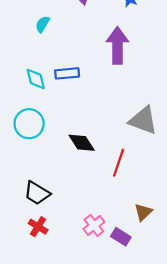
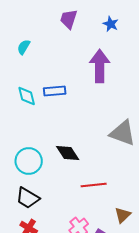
cyan semicircle: (42, 24) -> (24, 47), moved
cyan circle: (29, 124) -> (29, 161), moved
red line: (119, 163) -> (94, 185), moved, turned 65

